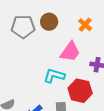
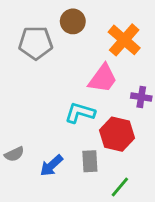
brown circle: (49, 22) -> (73, 21), moved
orange cross: (85, 25) -> (124, 40), size x1.6

